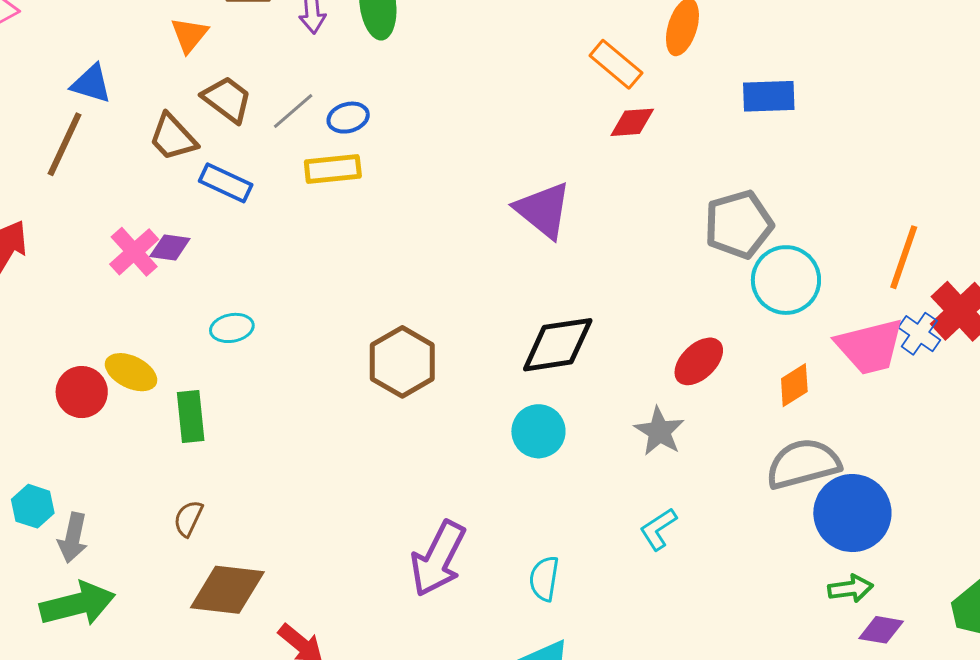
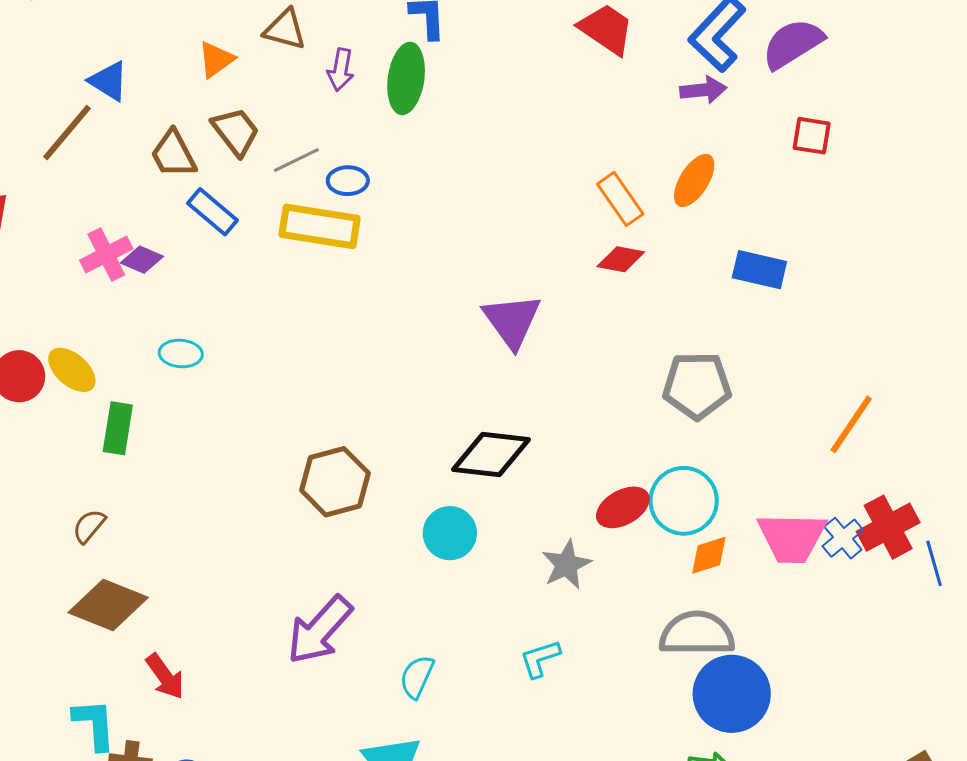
yellow rectangle: (333, 169) -> (320, 226), size x1.4
orange line: (904, 257) -> (851, 424), moved
cyan circle: (786, 280) -> (684, 501), moved
brown hexagon: (402, 362) -> (335, 482), moved

